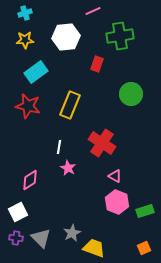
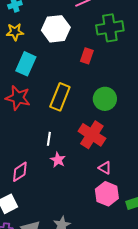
cyan rectangle: (36, 72) -> (26, 64), turned -30
green circle: (131, 94) -> (105, 99), moved

